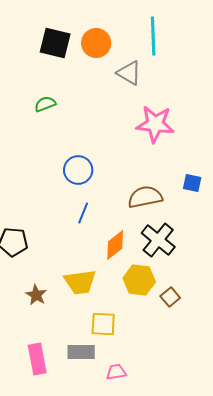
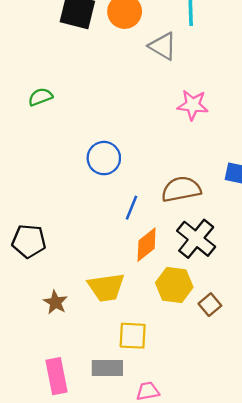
green semicircle: (45, 104) -> (40, 97), moved
pink star: (155, 124) -> (193, 105), size x0.7
blue line: (83, 213) -> (132, 208), moved

